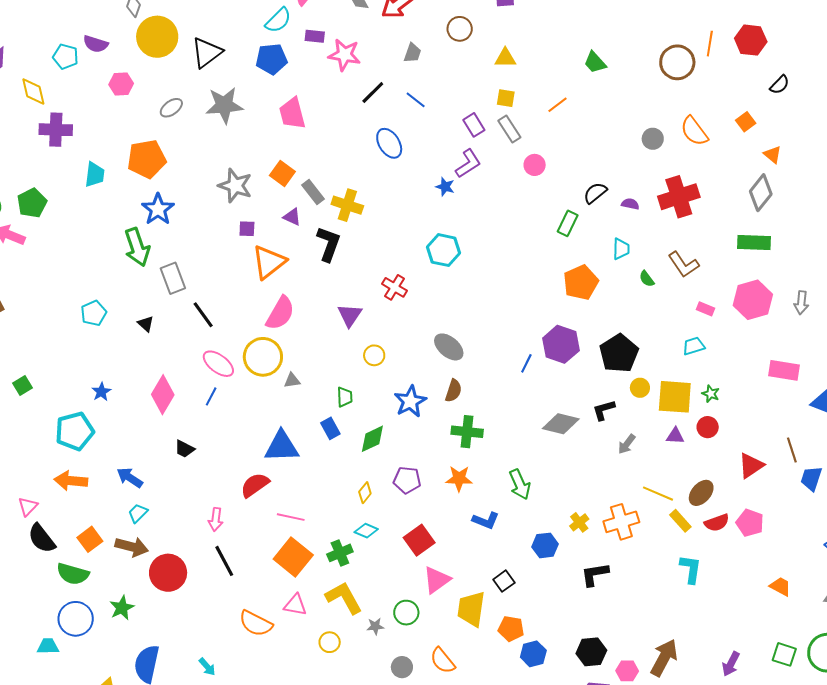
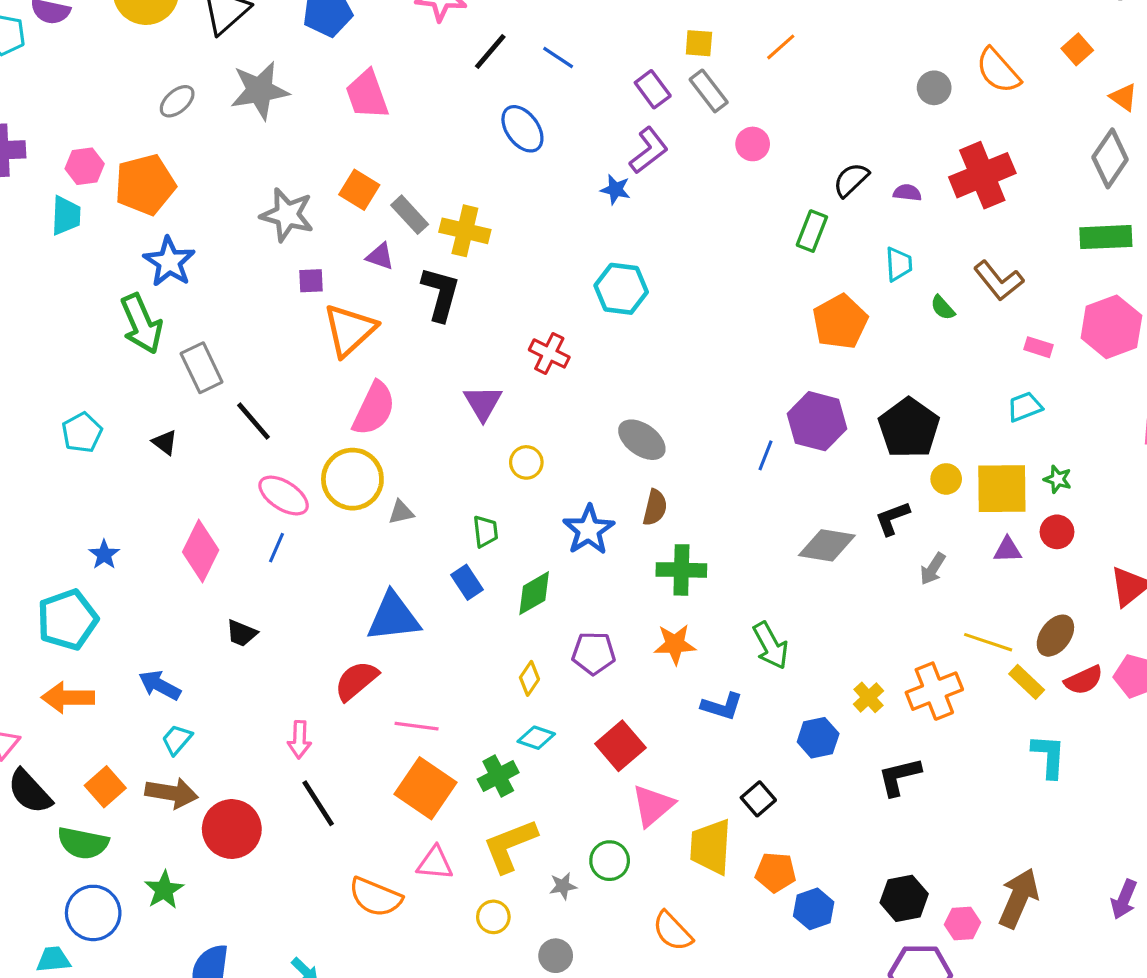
pink hexagon: (121, 84) -> (85, 166), moved
yellow L-shape: (344, 598) -> (510, 846), turned -78
gray circle: (402, 667) -> (556, 956), moved

